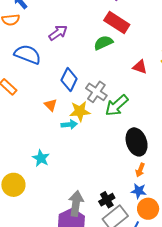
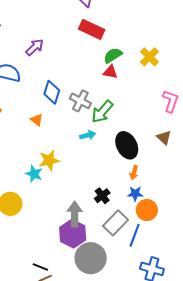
green semicircle: (103, 43) -> (113, 55), moved
red triangle: (140, 67) -> (110, 72), moved
yellow star: (80, 111) -> (49, 160), moved
cyan arrow: (69, 125) -> (88, 135), moved
black cross: (107, 200) -> (102, 196), moved

